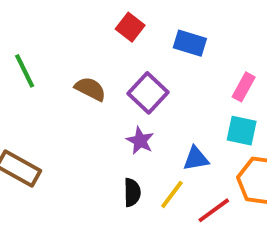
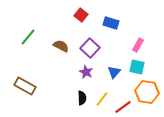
green line: (25, 71) -> (28, 37), turned 66
blue triangle: (196, 159) -> (114, 72), moved, turned -40

